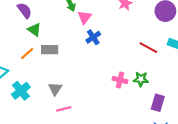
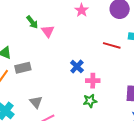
blue cross: (93, 37) -> (77, 67), moved
green star: (141, 79) -> (90, 101), moved

